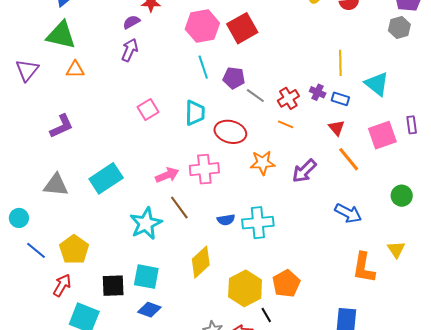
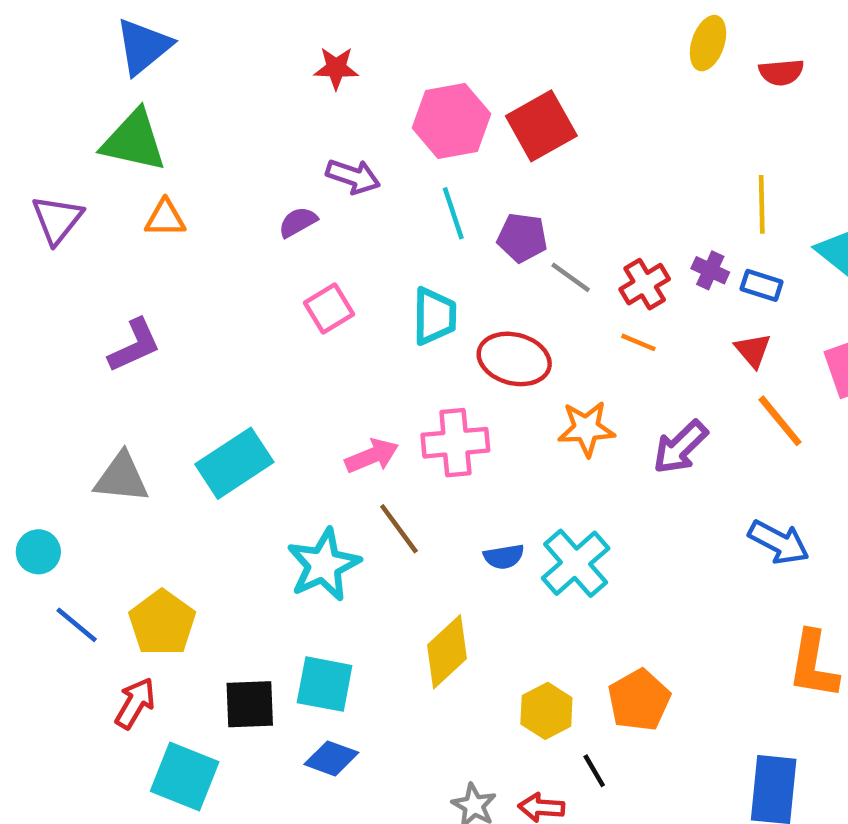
purple semicircle: (131, 22) -> (298, 222), moved
purple arrow: (130, 50) -> (353, 177), moved, turned 85
cyan cross: (258, 223) -> (576, 563), turned -36
yellow hexagon: (245, 288) -> (546, 711), size x0.7

